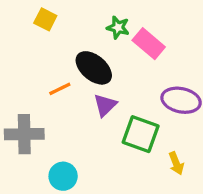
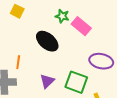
orange line: (60, 89) -> (18, 62), moved, turned -56
purple triangle: (105, 105) -> (47, 81), moved

